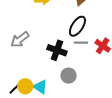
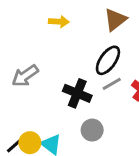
gray line: (81, 43) -> (112, 84), turned -32

